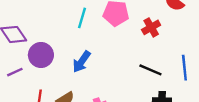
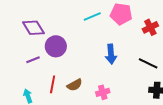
cyan line: (82, 18) -> (92, 17), turned 48
blue arrow: (81, 62) -> (111, 54), moved, turned -42

